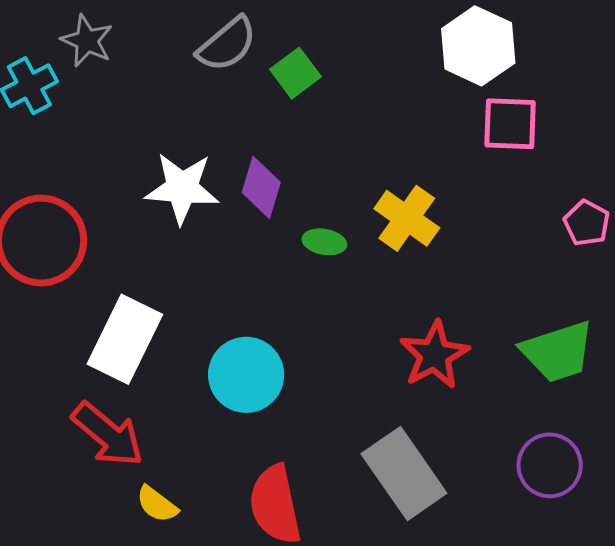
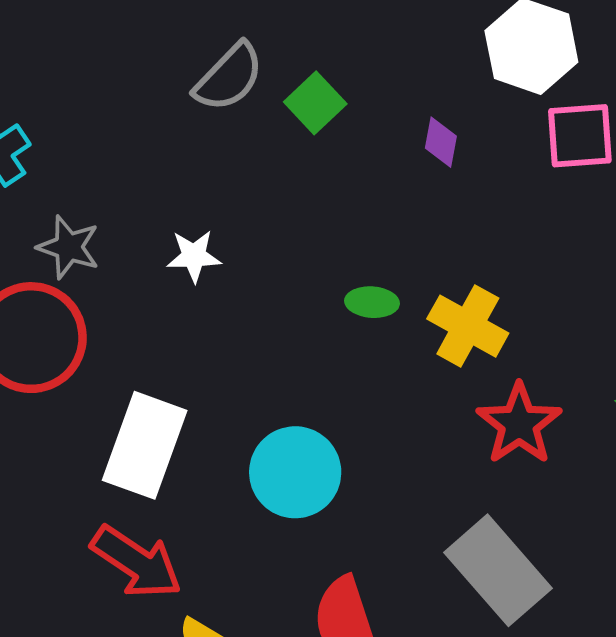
gray star: (87, 41) -> (69, 247), moved
purple diamond: (261, 187) -> (441, 142), moved, size x0.7
white star: (182, 188) -> (194, 256), size x0.6
yellow cross: (407, 218) -> (468, 326), moved

